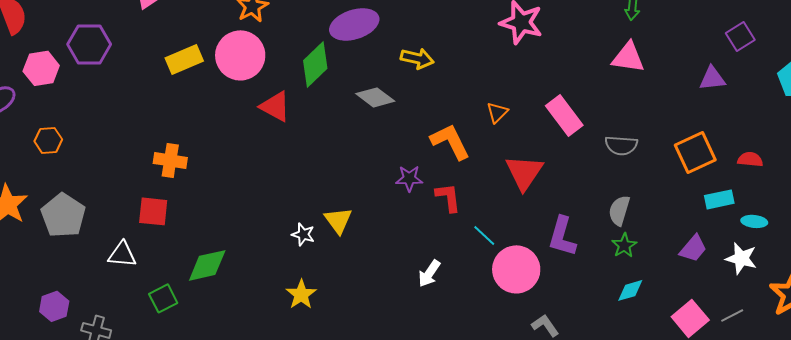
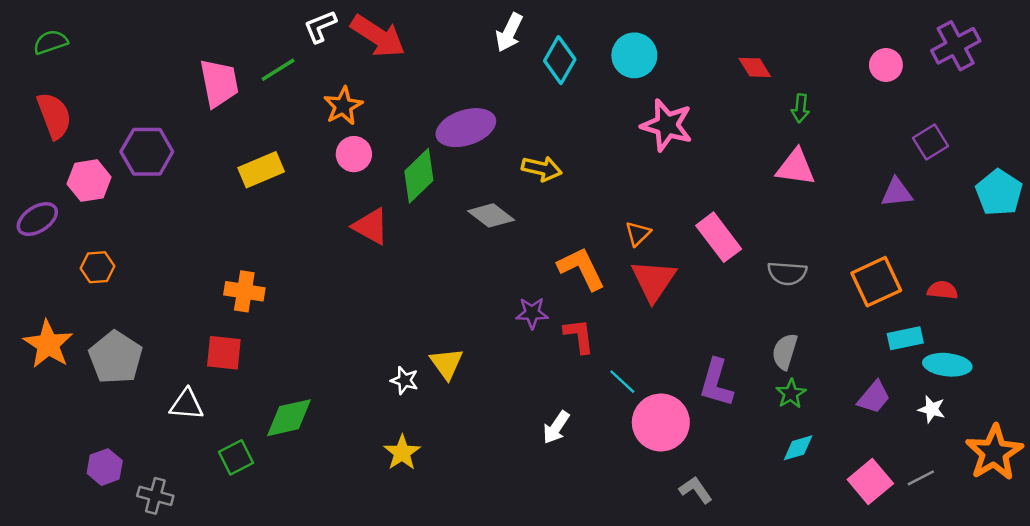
pink circle: (240, 55) -> (354, 154), moved, size x0.6
red triangle: (524, 172) -> (654, 280), moved
cyan ellipse: (754, 221) -> (947, 365), size x1.5
white star: (741, 258) -> (932, 409), size x0.7

